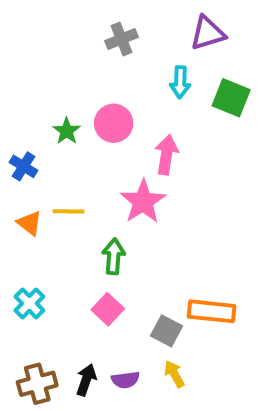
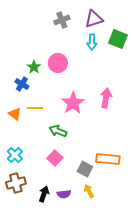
purple triangle: (208, 33) -> (94, 19), moved
green square: (231, 98) -> (118, 39), moved
pink arrow: (167, 155) -> (106, 98), moved
blue cross: (24, 166) -> (22, 84), moved
green arrow: (114, 256) -> (58, 131), turned -72
brown cross: (37, 384) -> (16, 183), moved

